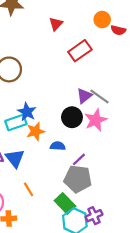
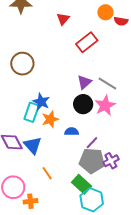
purple triangle: (84, 96) -> (84, 82), moved
cyan rectangle: (16, 122) -> (32, 112), turned -48
purple cross: (94, 216) -> (111, 161), moved

